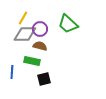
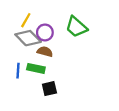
gray diamond: (25, 34) -> (28, 38), turned 45
blue line: (12, 72) -> (18, 71), moved

